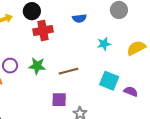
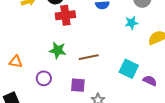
cyan star: (104, 44) -> (131, 23), moved
purple circle: (10, 66) -> (44, 78), moved

